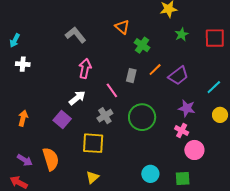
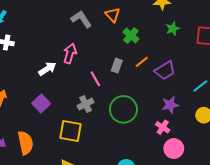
gray L-shape: (76, 35) -> (81, 19), moved
white arrow: (77, 98) -> (47, 69), moved
purple star: (187, 108) -> (170, 105), turned -30

